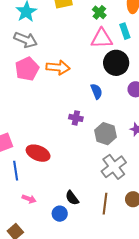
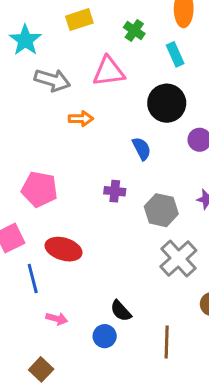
pink triangle: (102, 38) -> (109, 71), moved
gray arrow: (26, 40) -> (52, 80), moved
orange arrow: (58, 68) -> (81, 119), size x0.7
pink pentagon: (27, 69) -> (40, 189), moved, turned -30
brown line: (105, 204) -> (167, 342), moved

